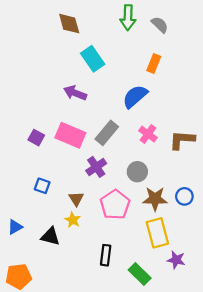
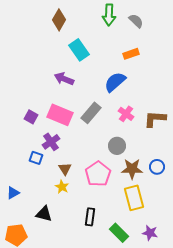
brown diamond: (69, 24) -> (59, 20), turned 45
orange rectangle: (154, 64) -> (131, 54), turned 49
purple cross: (96, 167) -> (51, 142), moved
black triangle: (50, 236) -> (44, 214), moved
purple star: (176, 260) -> (150, 233), moved

